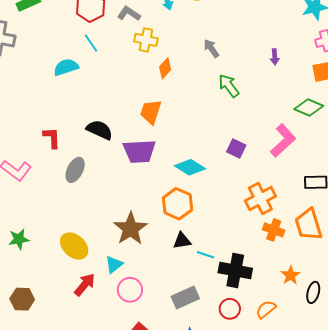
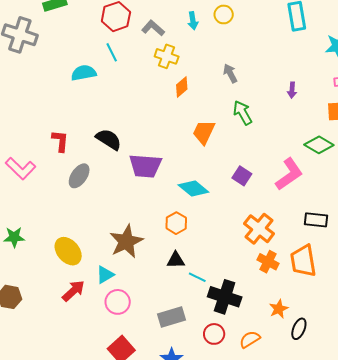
orange trapezoid: (151, 112) -> (204, 132), moved
orange cross: (260, 198) -> (259, 229), turned -32
orange hexagon: (178, 204) -> (176, 223), size x0.7

